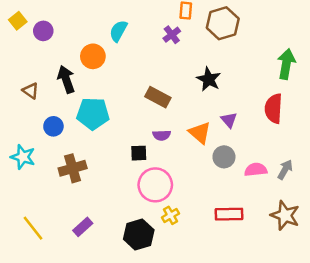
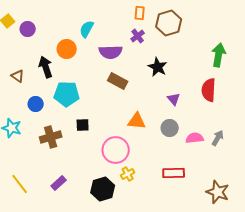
purple cross: (172, 35) -> (138, 36), moved
orange triangle: (200, 133) -> (137, 121), moved, turned -36
purple semicircle: (162, 135) -> (111, 52), moved, size x1.6
black square: (139, 153) -> (83, 125), moved
brown star: (285, 215) -> (218, 192), moved

